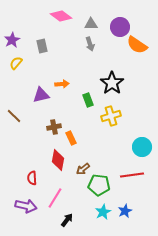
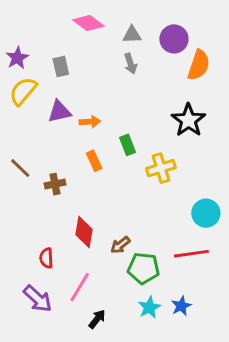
orange semicircle: (137, 45) -> (199, 65), turned -105
yellow semicircle: (16, 63) -> (23, 91), size x1.5
black star: (112, 83) -> (189, 120), moved
purple triangle: (41, 95) -> (59, 112), moved
brown cross: (54, 127) -> (55, 184), moved
orange rectangle: (71, 138) -> (94, 161), moved
purple arrow: (26, 206) -> (38, 299), turned 30

